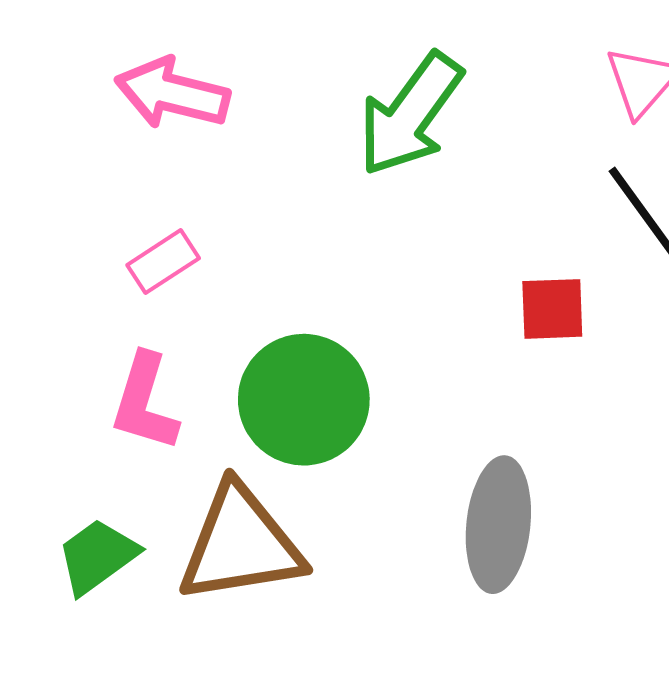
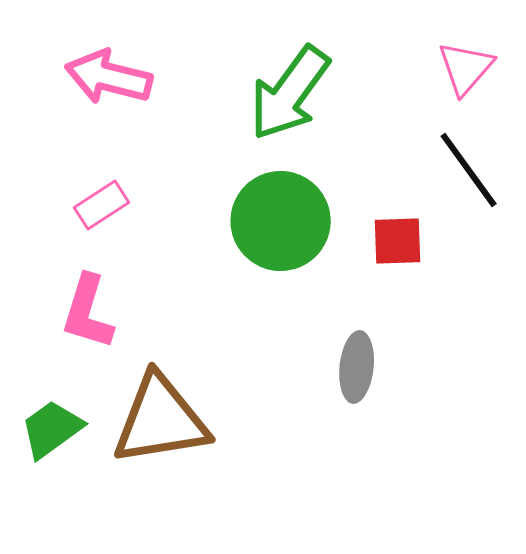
green circle: (304, 400) -> (281, 221), moved
gray ellipse: (498, 525) -> (357, 367), moved, size x0.7

